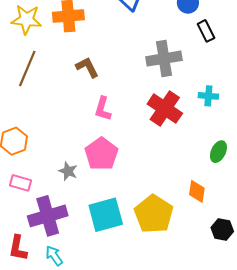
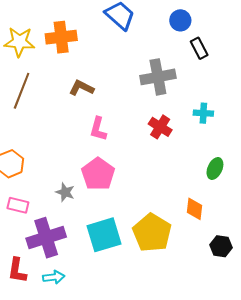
brown L-shape: (87, 67) -> (81, 88), turned -35
red cross: (165, 109) -> (160, 127), size x0.7
cyan arrow: (54, 256) -> (54, 277), turned 120

